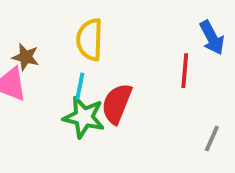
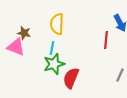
red semicircle: (117, 104) -> (71, 78), moved
green star: (84, 117) -> (54, 64), turned -30

